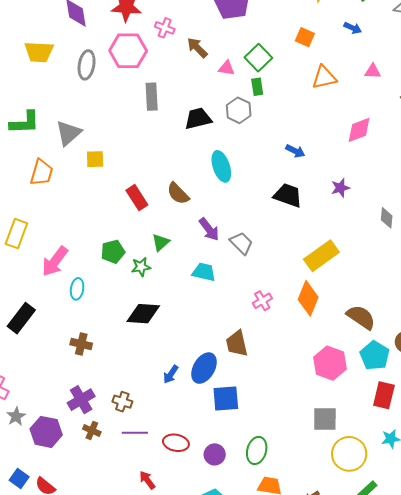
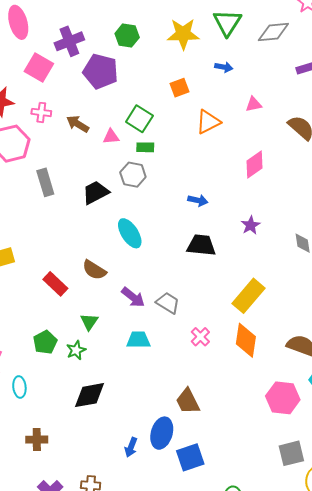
orange square: (305, 37) -> (180, 88), turned -30
green rectangle: (257, 87) -> (145, 147), turned -66
pink cross: (262, 301) -> (200, 337), moved

